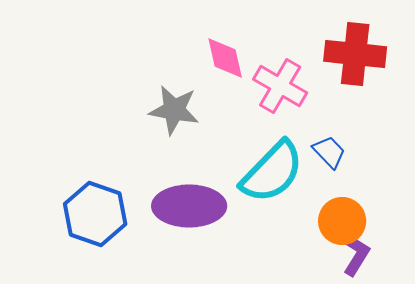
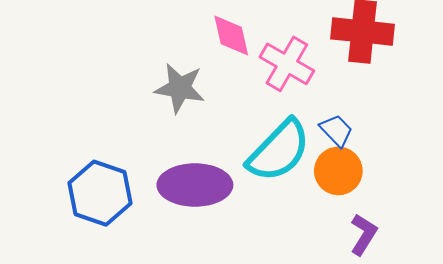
orange circle: (342, 221) -> (338, 171), moved

